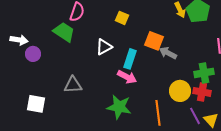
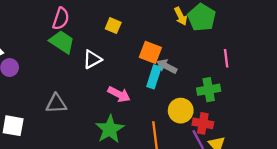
green trapezoid: (64, 32) -> (62, 42), moved
cyan rectangle: (130, 59) -> (154, 77), moved
red cross: (202, 92) -> (203, 123), moved
green star: (119, 107) -> (110, 129), turned 30

